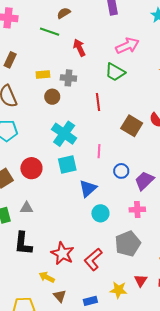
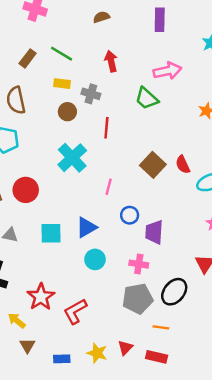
green line: (50, 32) -> (62, 54), moved
red line: (98, 102) -> (106, 128), moved
cyan square: (67, 164) -> (51, 233), moved
purple trapezoid: (144, 181) -> (154, 232), turned -55
gray pentagon: (128, 244) -> (138, 299), moved

